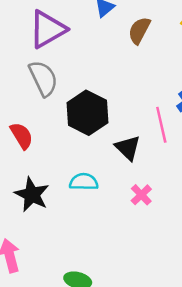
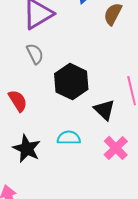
gray semicircle: (43, 78) -> (35, 54), size x0.7
pink cross: (141, 195) -> (116, 148), size x1.4

